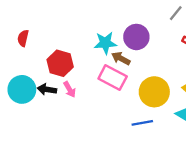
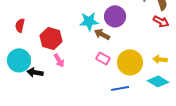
red semicircle: (23, 38) -> (20, 25), moved
pink rectangle: (113, 78) -> (103, 58), moved, size x0.6
black arrow: (47, 89) -> (35, 72), moved

